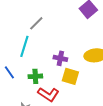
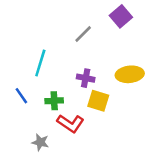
gray line: (36, 23) -> (83, 34), moved

